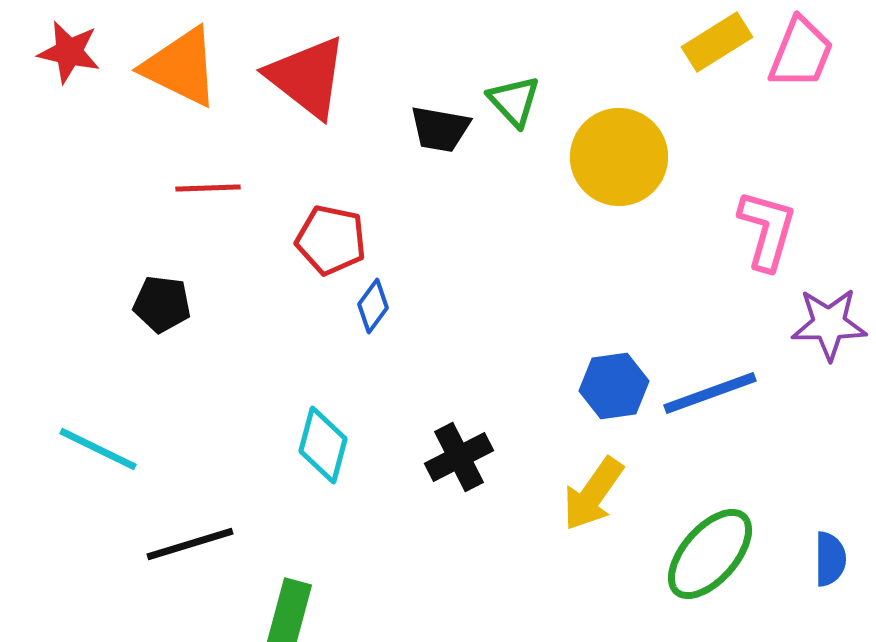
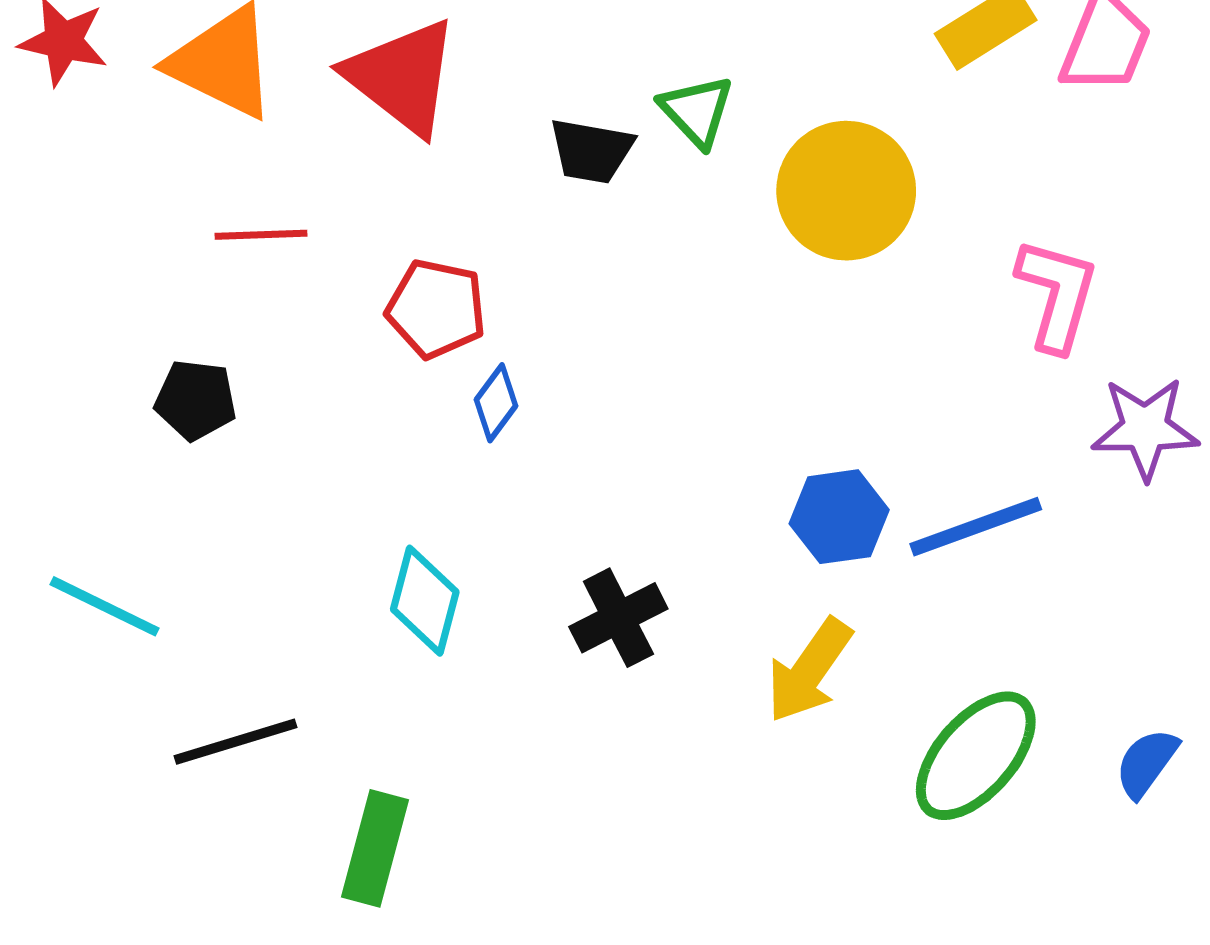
blue semicircle: (830, 559) -> (1147, 763), turned -144

